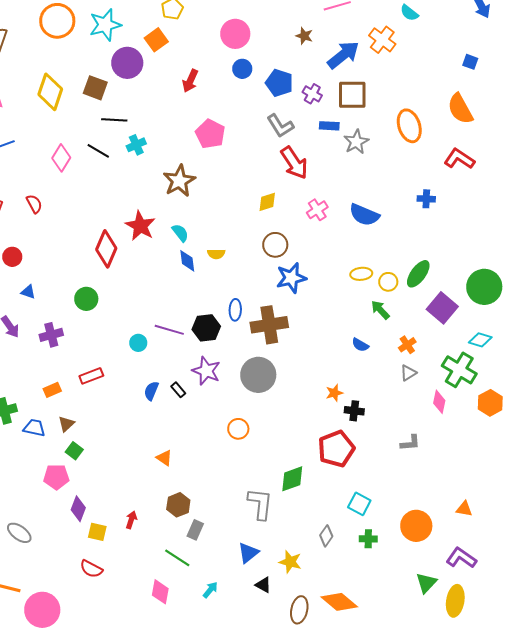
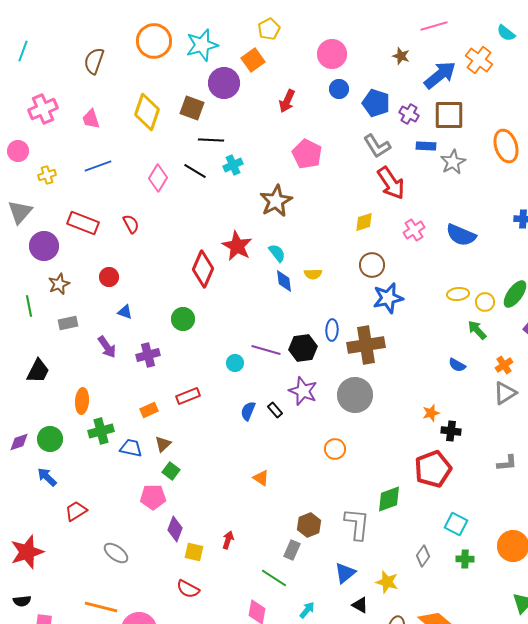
gray triangle: (408, 373) -> (505, 393), size x1.4
brown hexagon: (178, 505) -> (309, 525), moved

